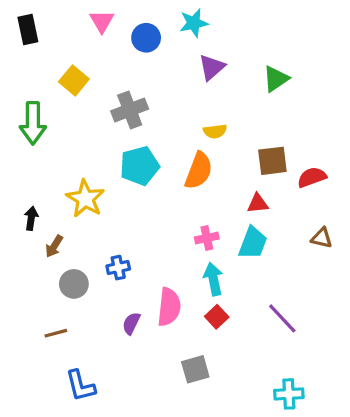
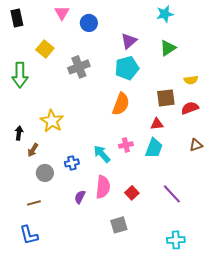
cyan star: (194, 23) -> (165, 14), moved
yellow semicircle: (215, 131) -> (191, 80), moved
cyan pentagon: (140, 166) -> (127, 68), moved
brown triangle: (322, 238) -> (196, 145), turned -32
cyan arrow: (213, 279) -> (102, 154), moved, turned -30
blue L-shape: (80, 386) -> (29, 235), moved

